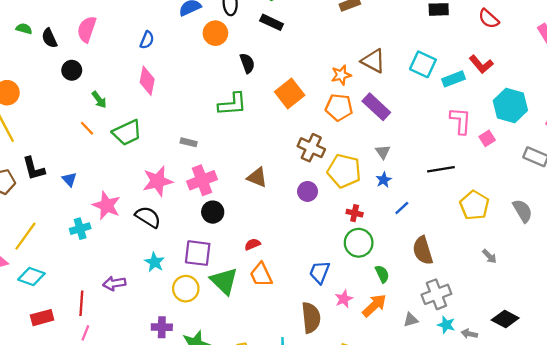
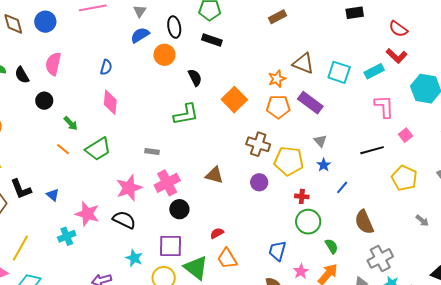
red semicircle: (489, 19) -> (398, 29), moved
cyan square: (423, 64) -> (339, 72), moved
pink square: (487, 138) -> (405, 135), moved

